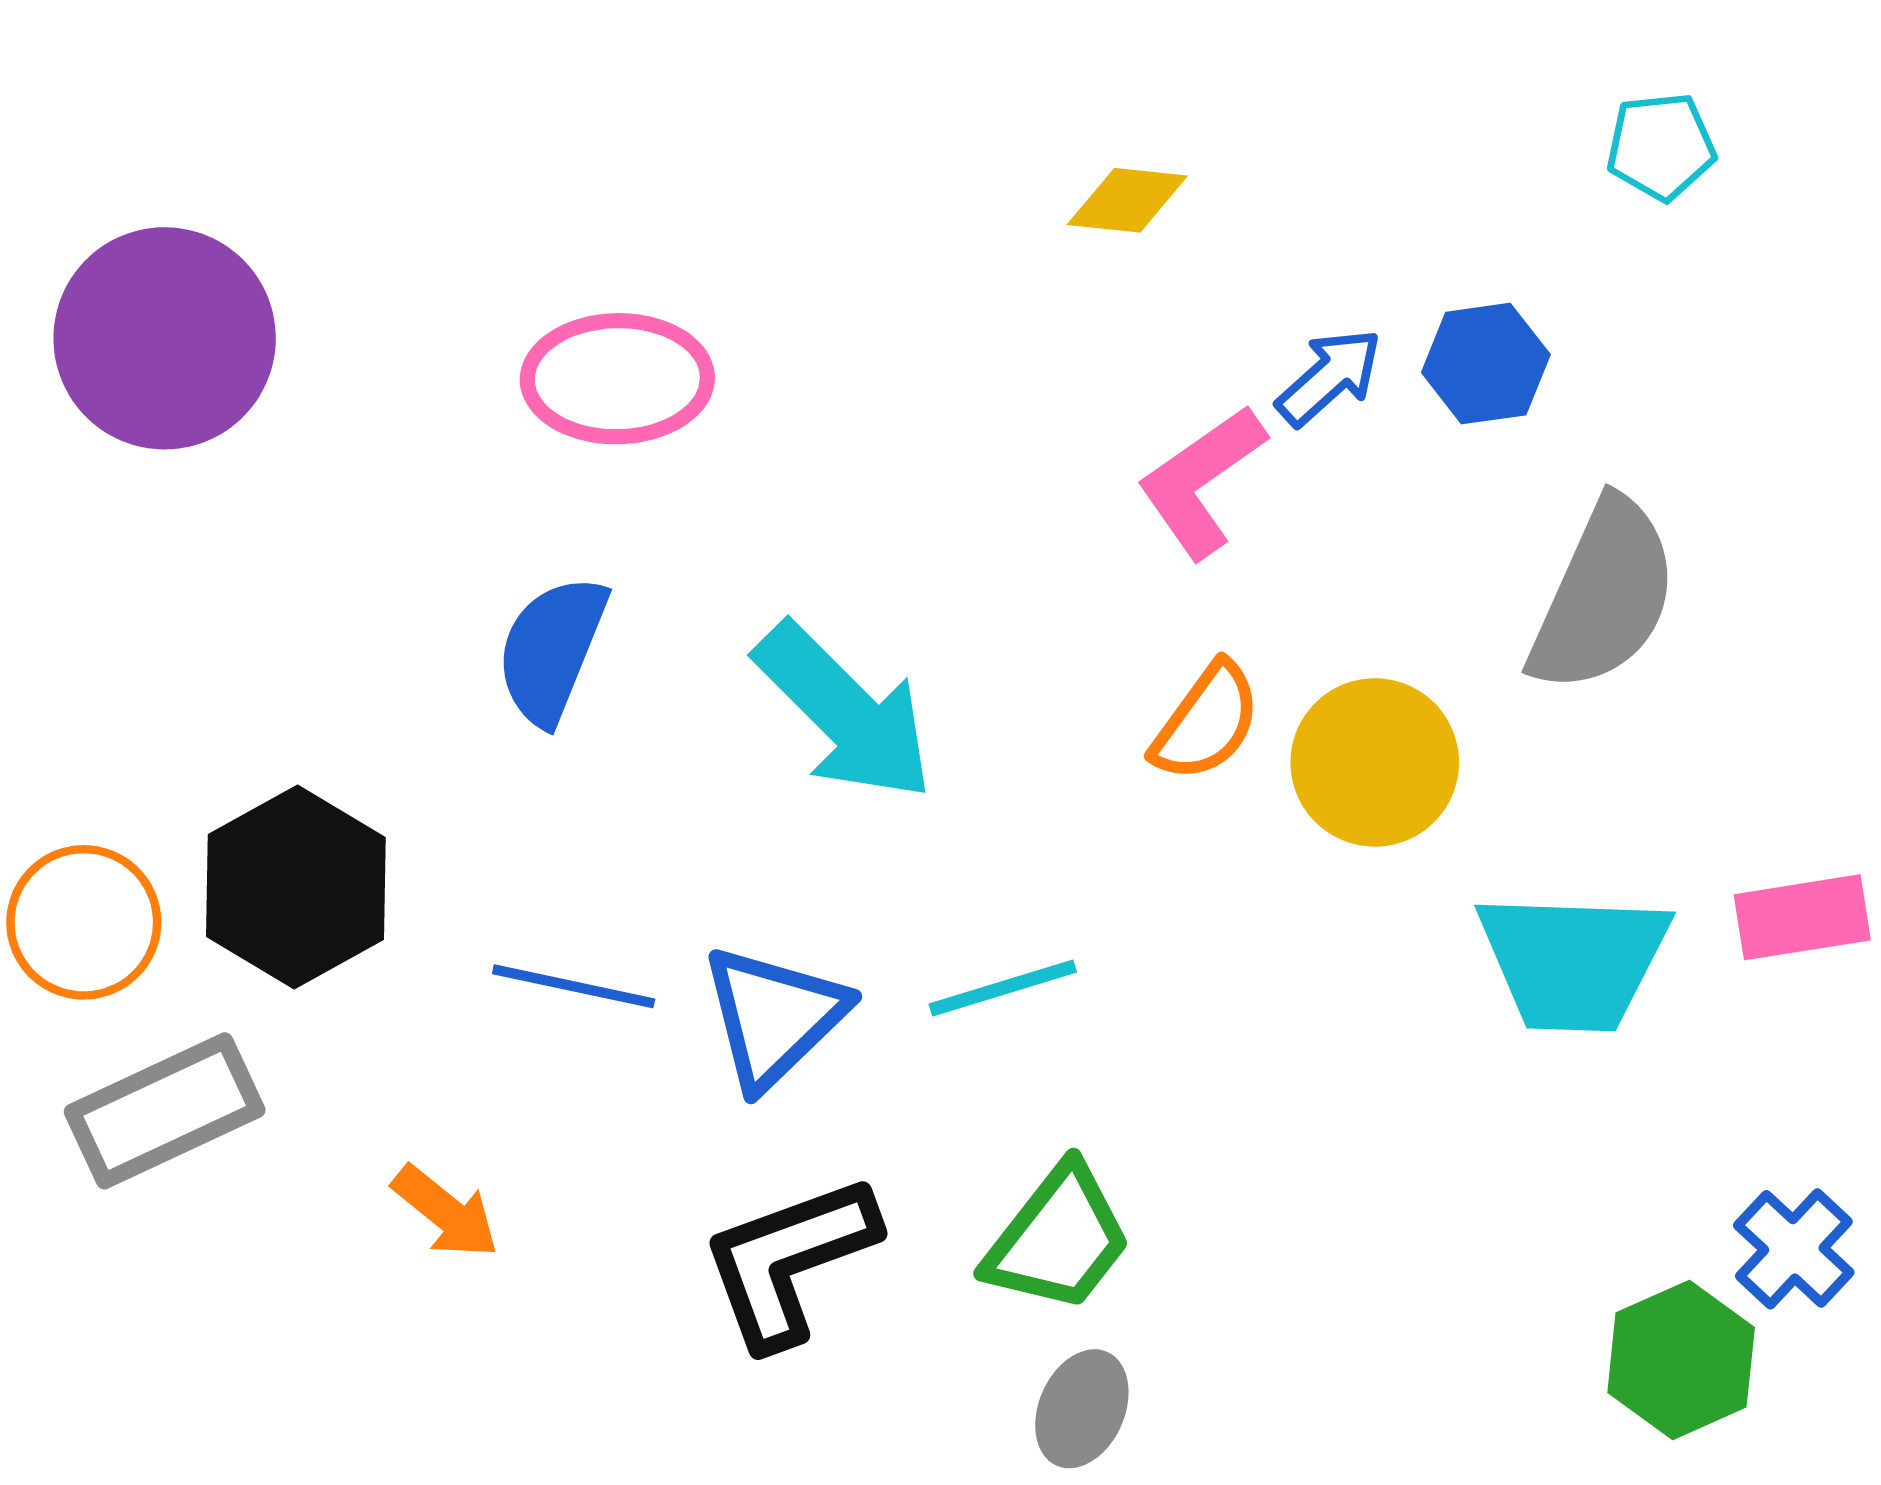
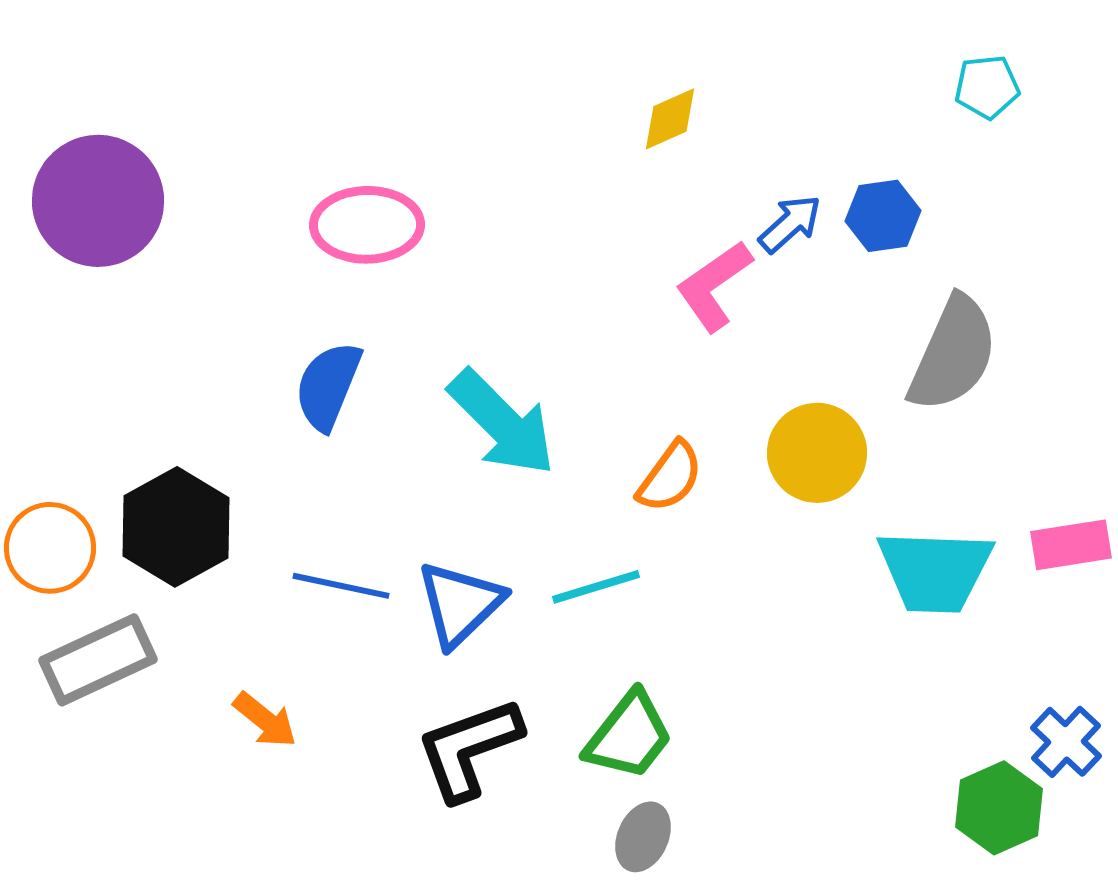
yellow diamond: (1127, 200) -> (670, 119), turned -30
orange semicircle: (1206, 722) -> (670, 477), moved

